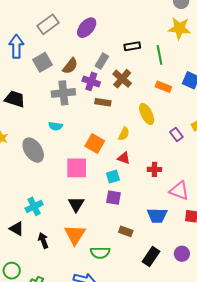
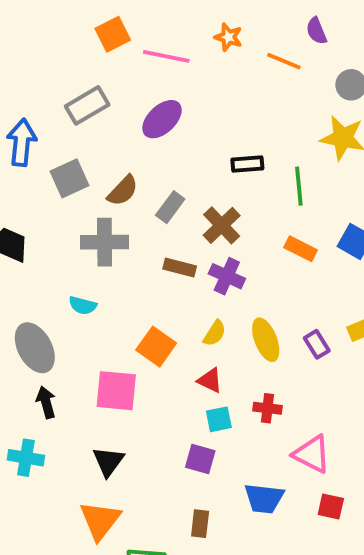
gray rectangle: (102, 61) -> (170, 207), moved
purple cross: (91, 81) -> (227, 276), moved
yellow ellipse: (147, 114) -> (266, 340), moved
cyan square: (113, 177) -> (219, 419), moved
purple square: (114, 198) -> (200, 459), moved
cyan cross: (34, 206) -> (26, 458), turned 30
brown rectangle: (126, 231) -> (200, 524), turned 72
black arrow: (43, 241) -> (46, 402), moved

